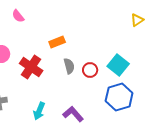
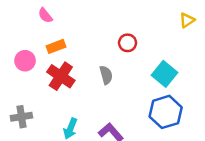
orange rectangle: (57, 42) -> (56, 46), moved
red circle: (90, 70) -> (128, 43), moved

